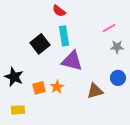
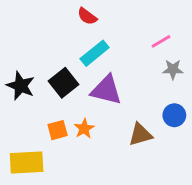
cyan rectangle: (64, 36) -> (95, 53), turned 60
black square: (40, 44) -> (63, 83), moved
black star: (14, 77) -> (21, 86), moved
yellow rectangle: (18, 110) -> (27, 163), size x1.6

